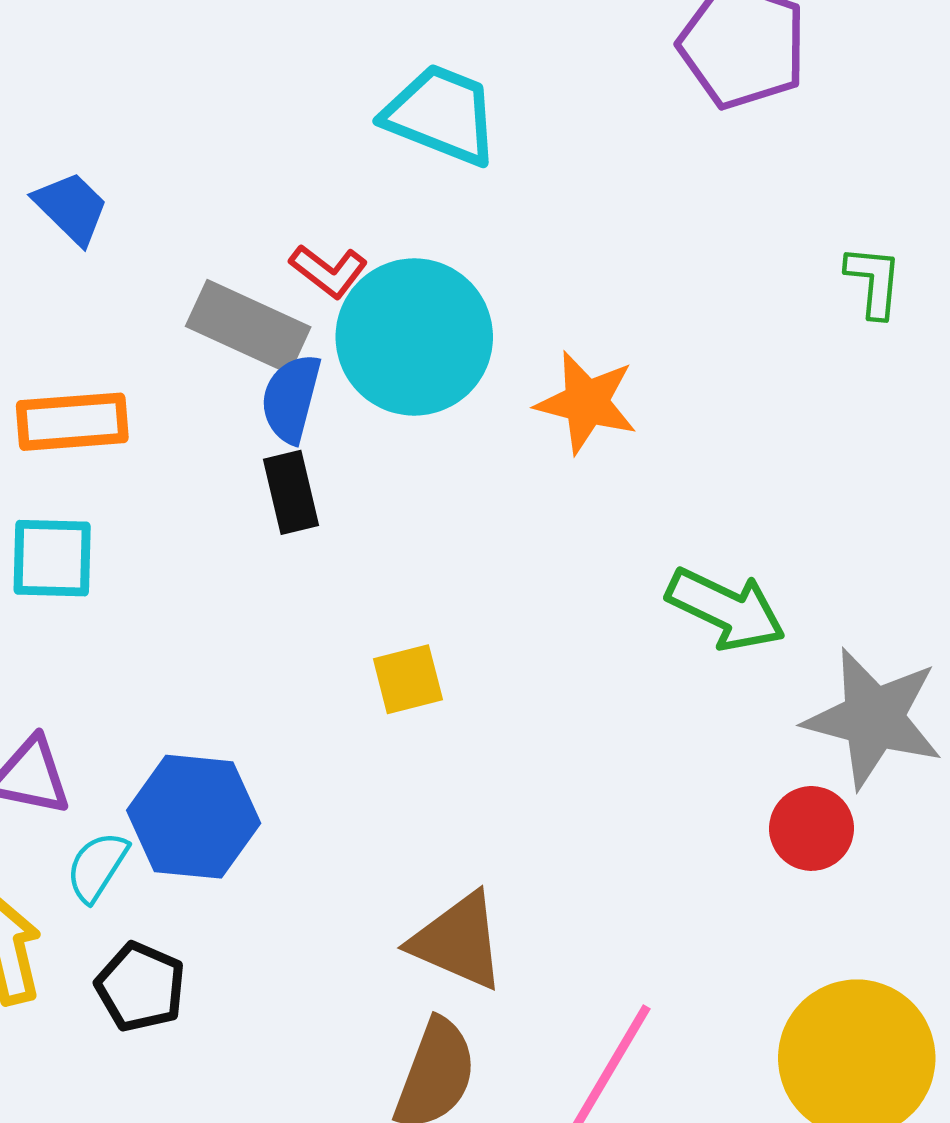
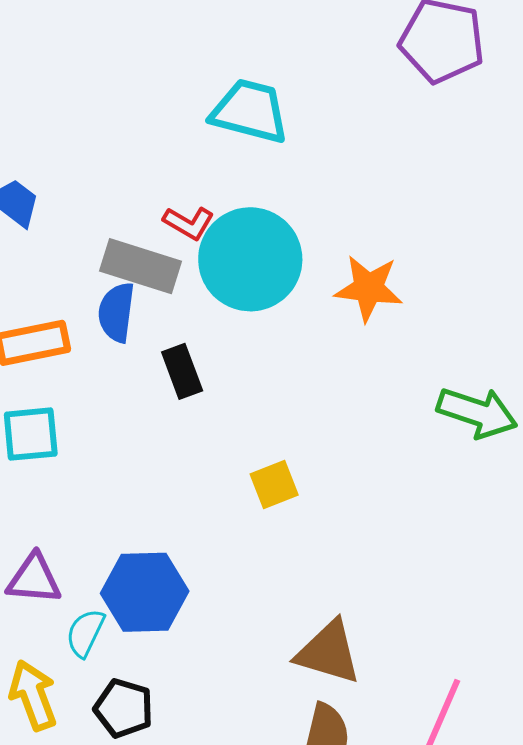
blue semicircle: (291, 398) -> (116, 312), moved

